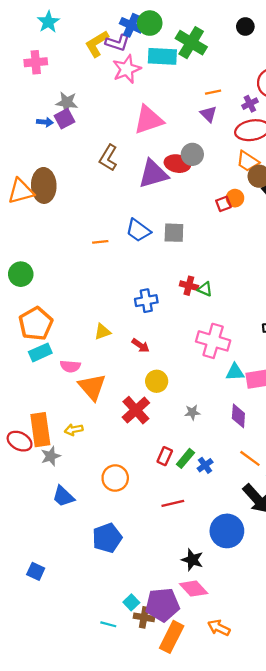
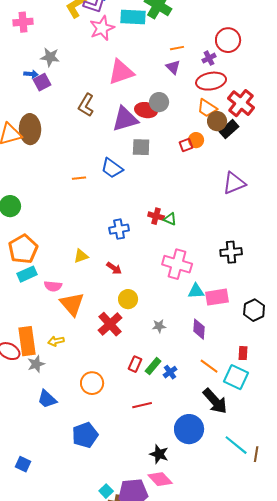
purple square: (65, 119) -> (42, 82), moved
gray square: (174, 233) -> (141, 147), moved

